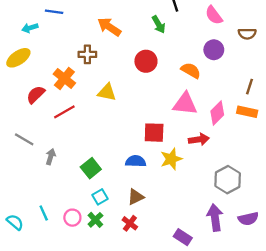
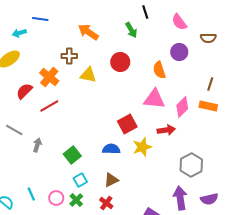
orange semicircle: (191, 70) -> (159, 70), turned -138
yellow triangle: (107, 92) -> (88, 75), moved
red square: (154, 133) -> (127, 124), turned -30

